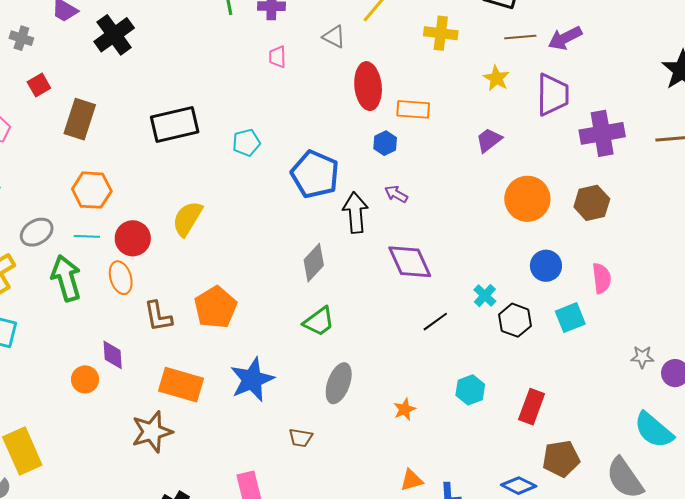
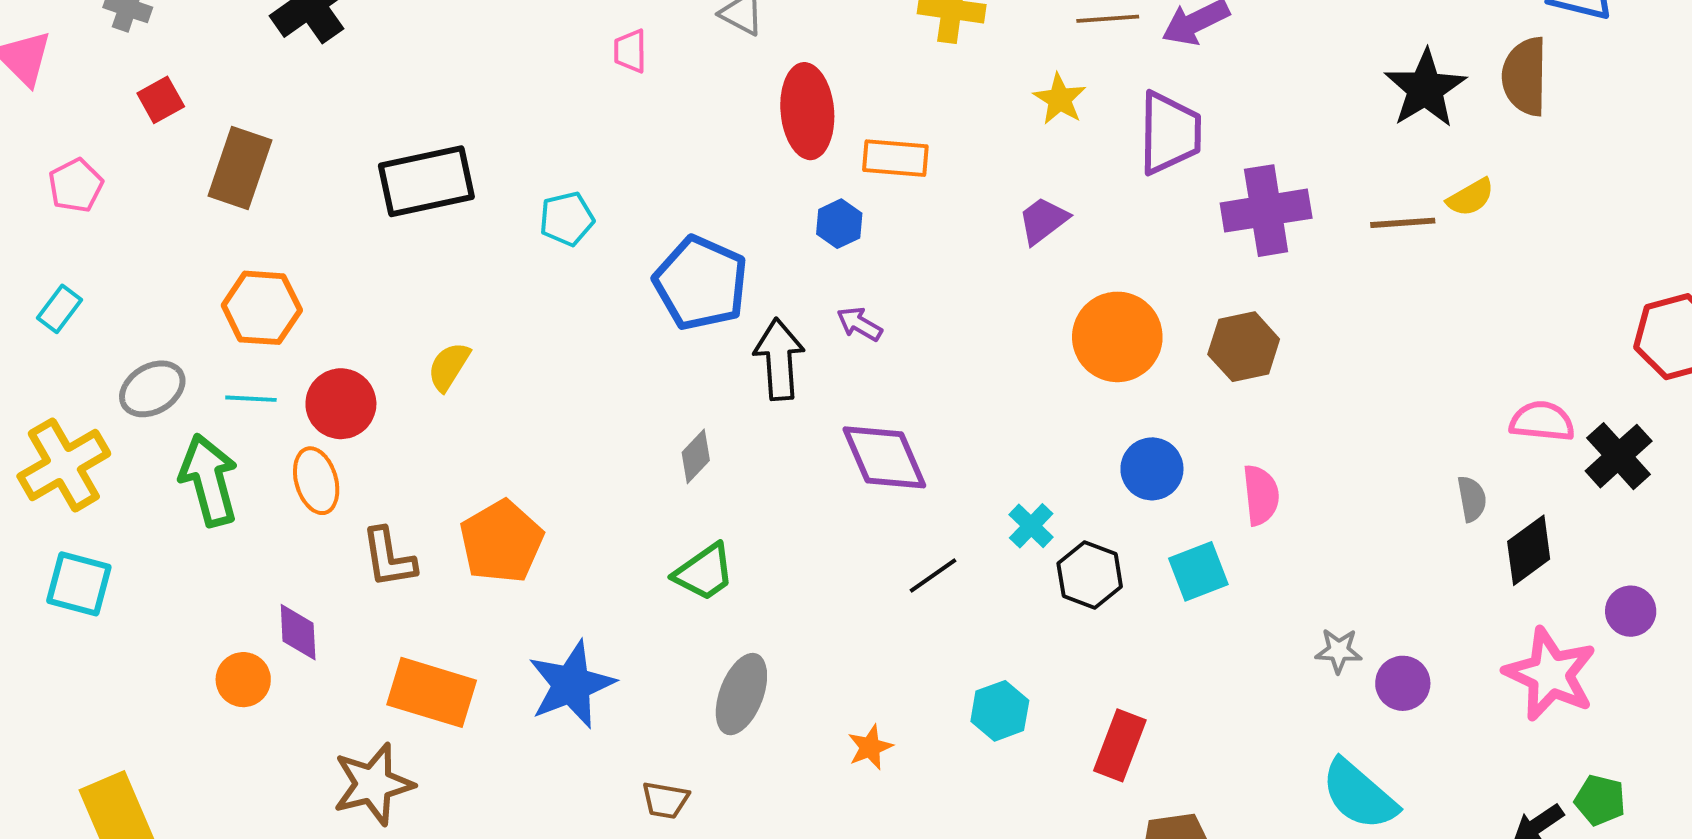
yellow semicircle: (187, 219) -> (449, 367), size x0.7
gray diamond: (314, 263) -> (696, 456), size x0.7

